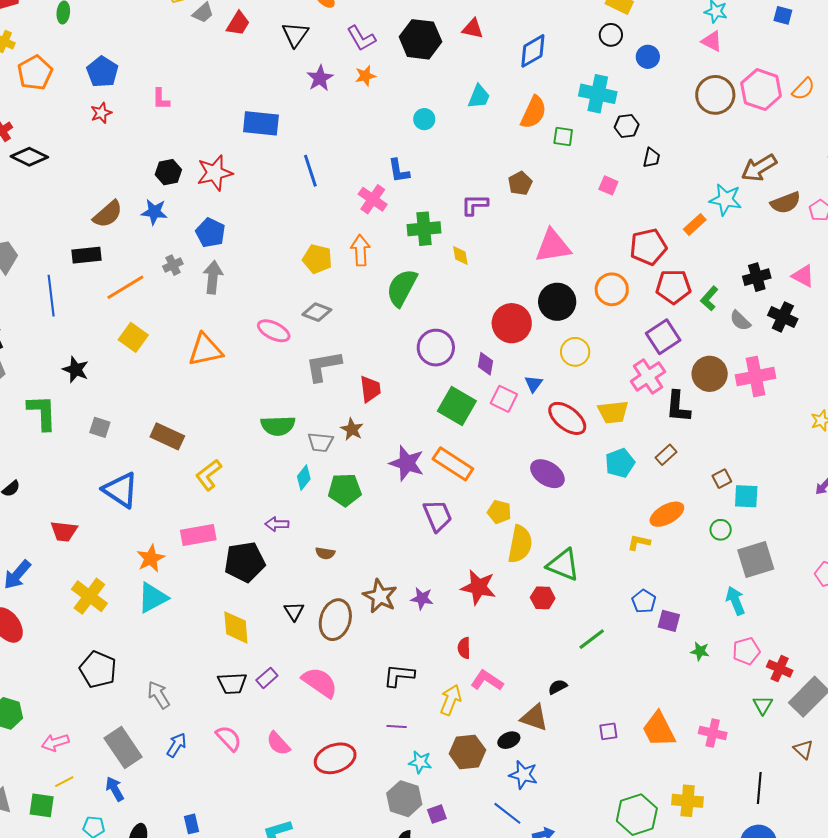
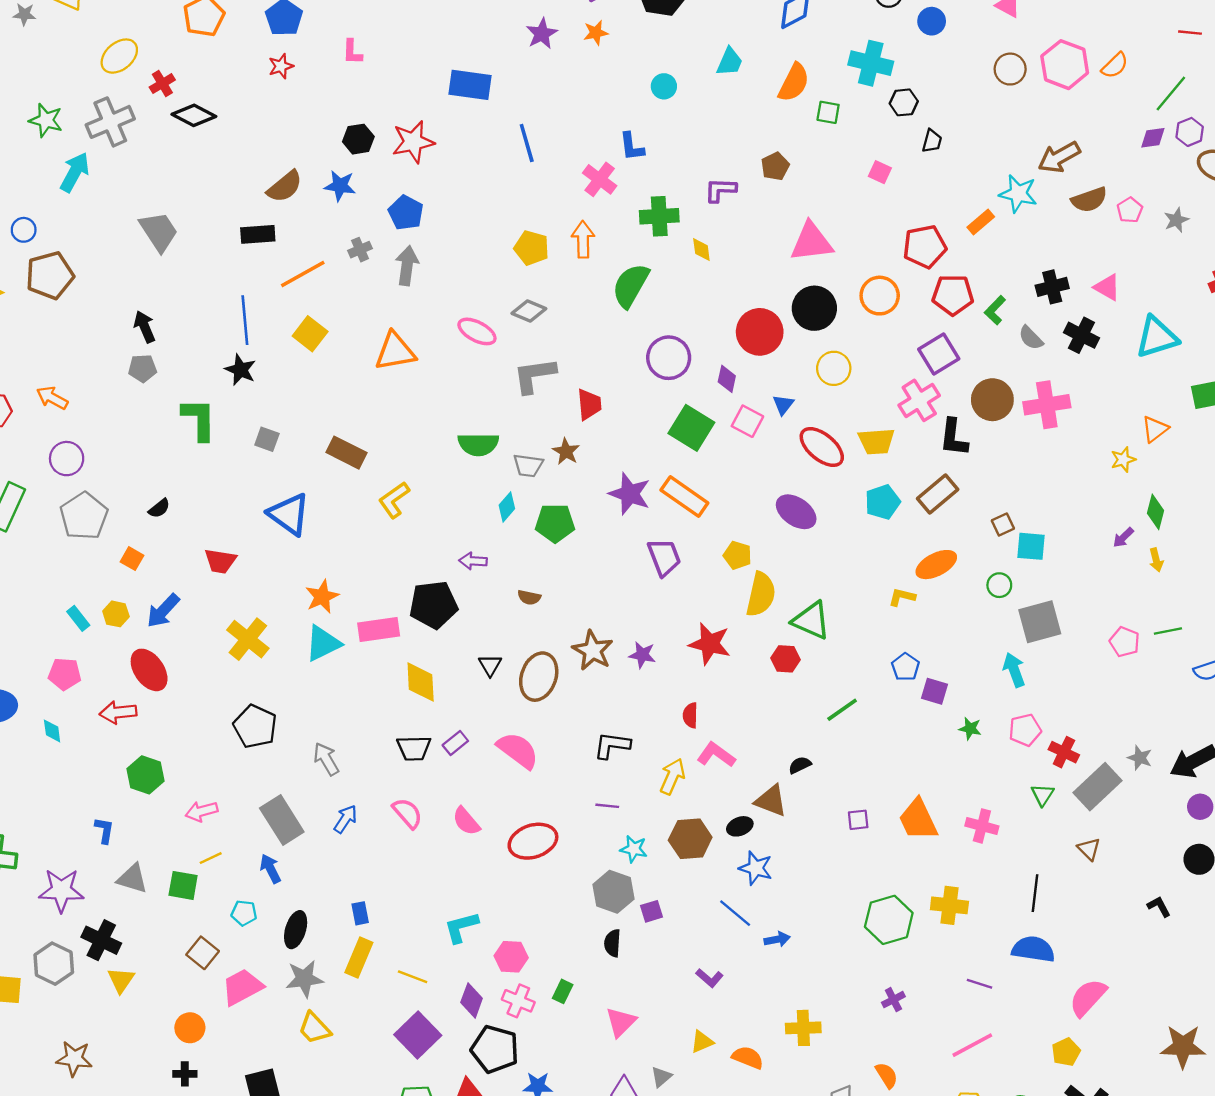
brown circle: (715, 95) -> (1010, 69), size x0.7
blue line: (51, 296) -> (245, 320), moved
brown rectangle: (666, 455) -> (938, 494), size x1.6
pink rectangle: (198, 535) -> (379, 630), moved

